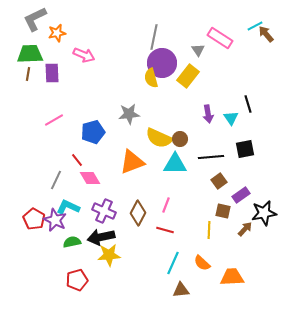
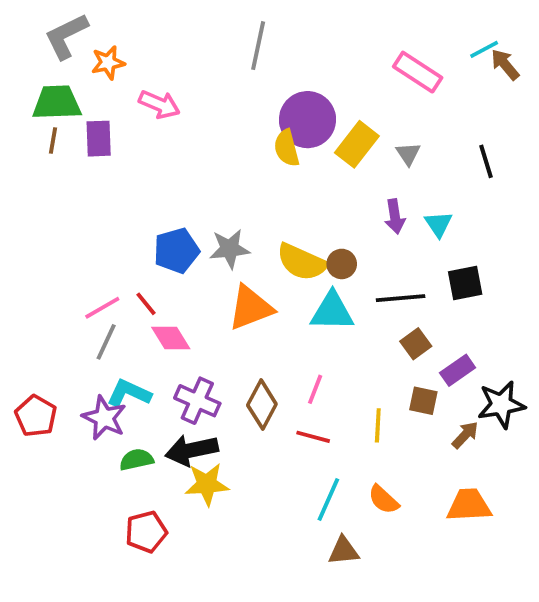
gray line: (154, 37) -> (258, 46), moved
gray triangle: (198, 50) -> (408, 154), moved
black line: (248, 104) -> (486, 161), moved
gray star: (129, 114) -> (230, 249), moved
pink line: (54, 120) -> (102, 308), moved
red pentagon: (34, 219) -> (36, 416), moved
yellow line: (209, 230) -> (378, 425), moved
orange trapezoid: (232, 277) -> (469, 505), moved

